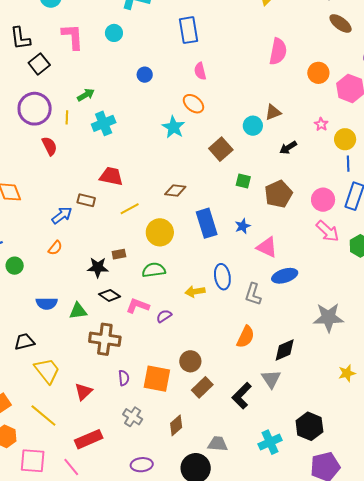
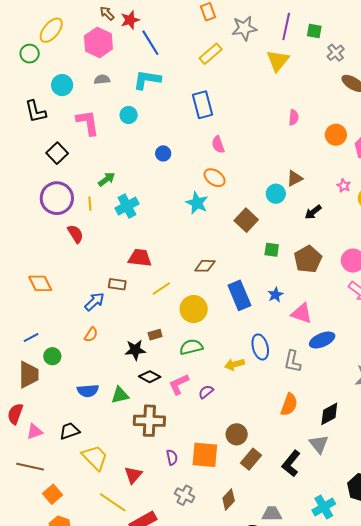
black L-shape: (20, 38) -> (35, 111), moved
pink semicircle: (278, 51) -> (294, 117), size x0.6
pink L-shape: (138, 306) -> (179, 384), turned -40
yellow line: (43, 415) -> (113, 502), moved

